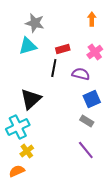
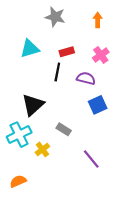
gray star: (35, 23) -> (55, 17), moved
gray rectangle: (87, 121) -> (64, 129), moved
yellow cross: (27, 151) -> (42, 149), moved

